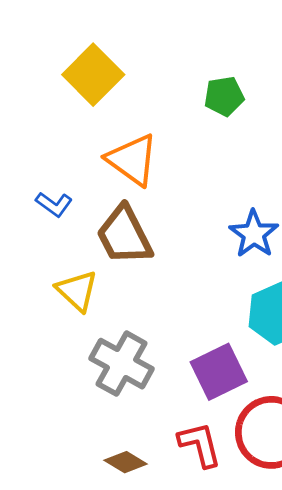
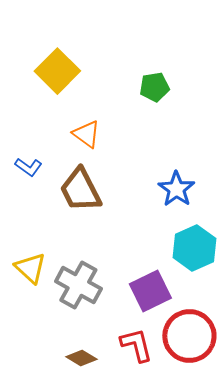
orange triangle: (132, 160) -> (86, 134), size x0.7
yellow triangle: (77, 291) -> (30, 268), moved

